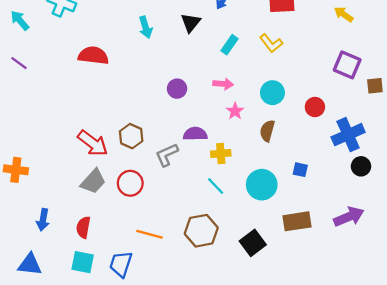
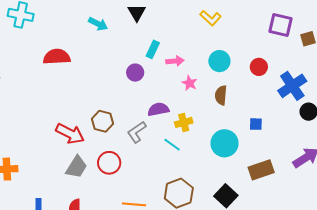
cyan arrow: (146, 27) -> (98, 24), turned -36
cyan rectangle: (230, 45) -> (153, 49), moved
cyan line: (216, 186) -> (172, 145), moved

